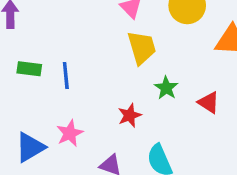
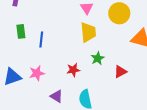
green rectangle: (29, 69) -> (21, 31), turned 64
red triangle: (209, 102) -> (120, 72), turned 48

